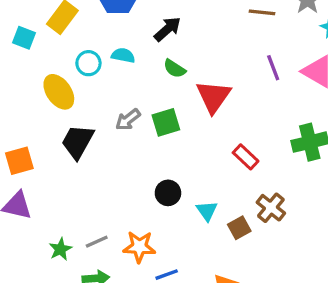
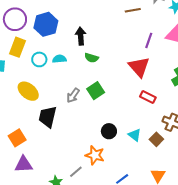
black arrow: (167, 29) -> (81, 36), turned -36
cyan circle: (88, 63) -> (39, 59), moved
purple line: (273, 68) -> (149, 40), turned 56
red triangle: (213, 97) -> (139, 67), moved
orange star: (139, 247) -> (95, 155), moved, turned 30

